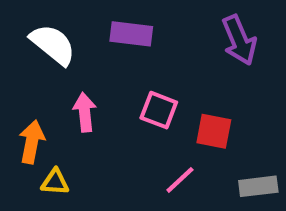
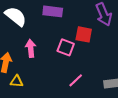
red square: (214, 131) -> (84, 34), moved

